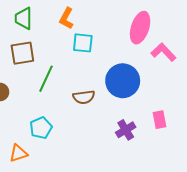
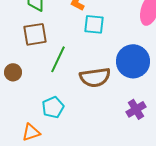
brown semicircle: (84, 97) -> (95, 77), size x1.4

